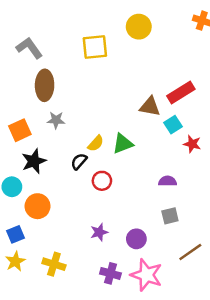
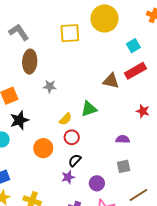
yellow circle: (139, 27) -> (105, 18), size x1.4
gray star: (56, 120) -> (50, 86), moved
cyan square: (173, 125) -> (133, 46), moved
yellow semicircle: (96, 143) -> (65, 119), moved
black semicircle: (79, 161) -> (75, 160), moved
orange circle: (38, 206) -> (43, 148), moved

